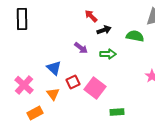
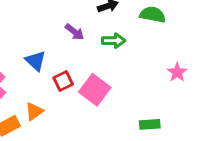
orange triangle: (53, 94) -> (34, 111), moved, turned 32
green rectangle: (117, 112) -> (150, 124), moved

